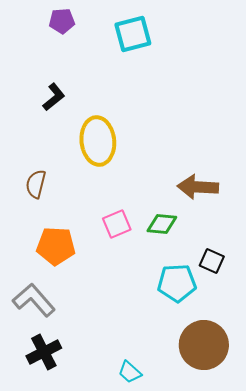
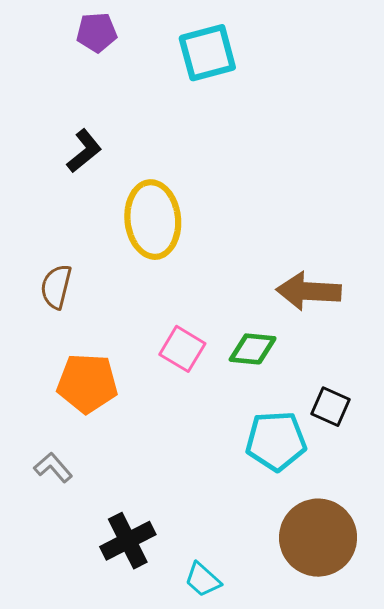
pink square: (117, 224) -> (182, 349), turned -36
gray L-shape: (34, 300) -> (53, 467), size x0.6
black cross: (44, 352) -> (128, 541), moved

